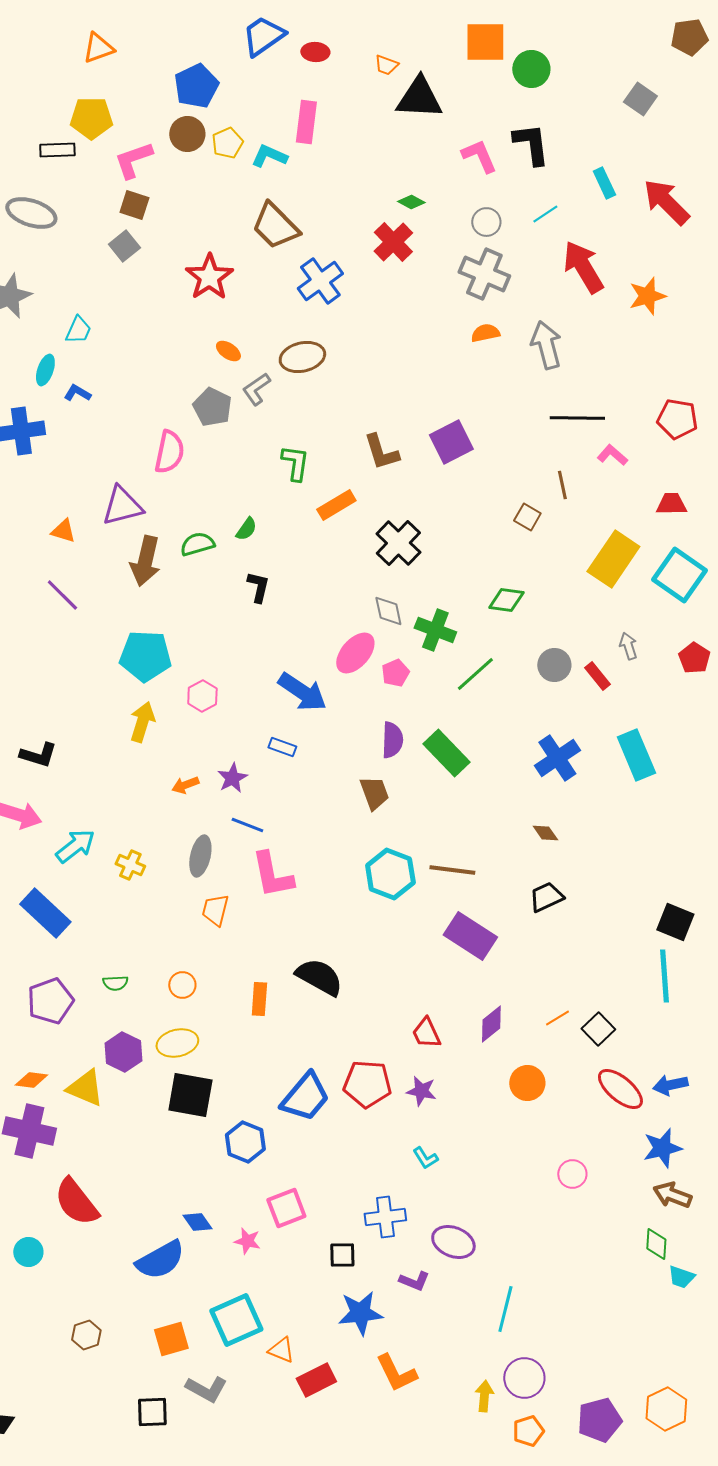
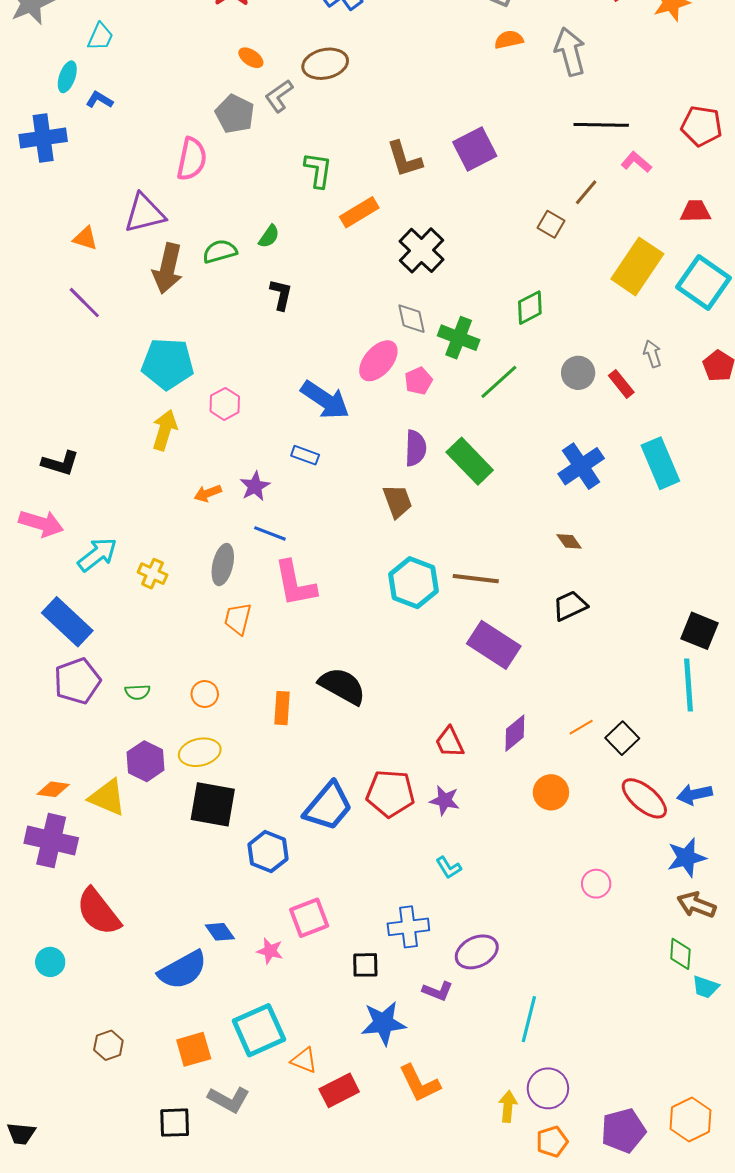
brown line: (562, 485) -> (586, 192), turned 52
green diamond: (506, 600) -> (530, 308), turned -36
purple pentagon: (50, 1001) -> (77, 681), moved
purple ellipse: (453, 1242) -> (477, 952), turned -48

